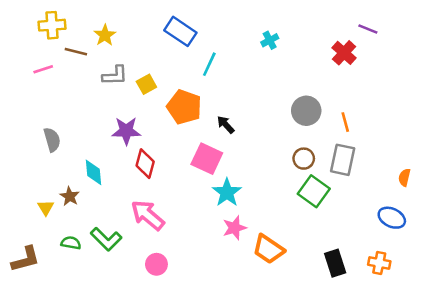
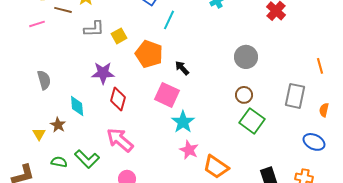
orange line: (345, 122) -> (320, 66), moved
gray rectangle: (343, 160) -> (295, 96), moved
pink star: (234, 228) -> (189, 150), turned -30

